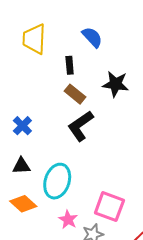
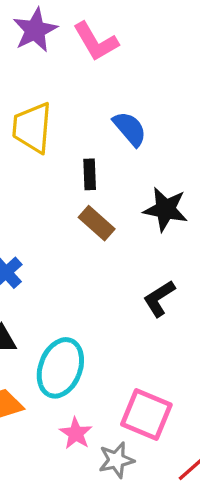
black L-shape: (81, 126) -> (159, 298), moved, size x0.7

